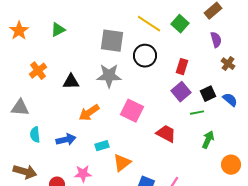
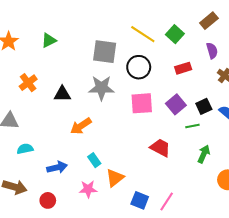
red rectangle: (182, 67) -> (183, 68), moved, turned 56
pink square: (132, 111) -> (142, 103), moved, turned -30
cyan semicircle: (35, 135) -> (25, 149), turned 84
blue arrow: (66, 140) -> (57, 167), moved
cyan rectangle: (102, 146) -> (94, 160), turned 72
pink star: (83, 174) -> (88, 189), moved

